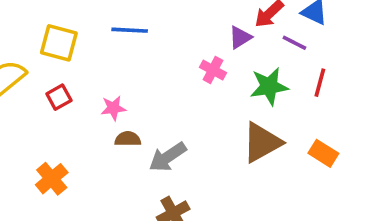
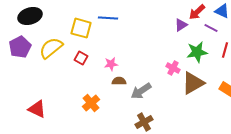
blue line: (130, 30) -> (108, 18), moved
pink cross: (213, 70) -> (173, 68), moved
red square: (59, 97) -> (81, 58), turned -32
orange cross: (52, 179) -> (91, 103), moved

